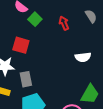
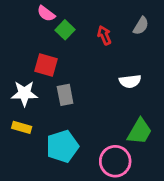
gray semicircle: (91, 16) -> (141, 26), turned 64
gray rectangle: (26, 79) -> (65, 95), moved

